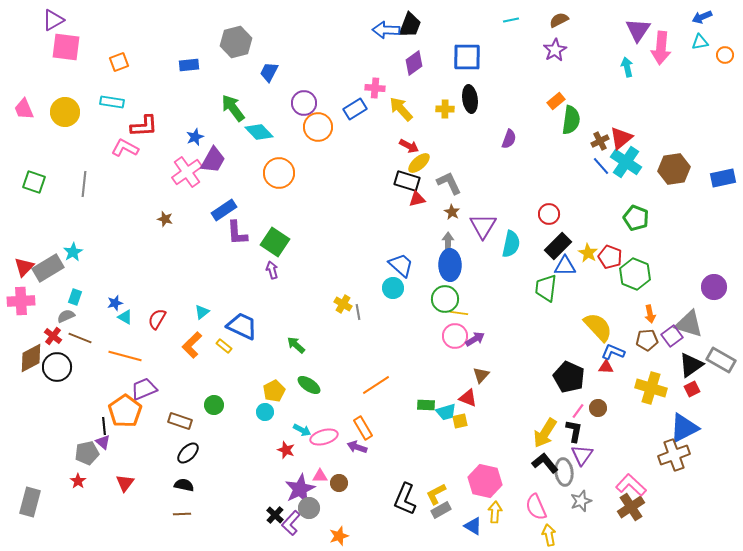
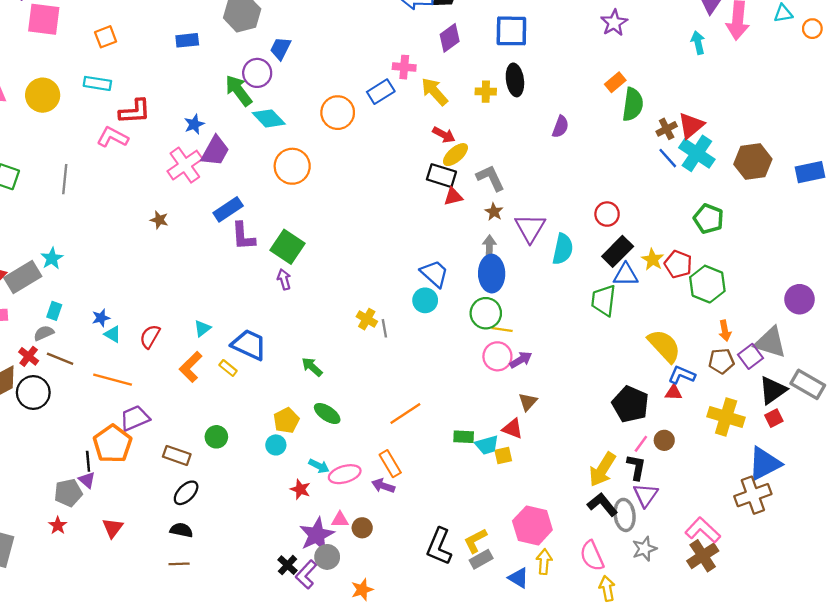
purple circle: (304, 103) -> (257, 73), moved

